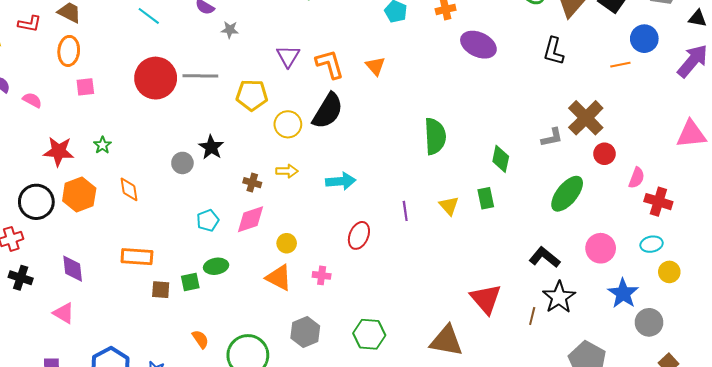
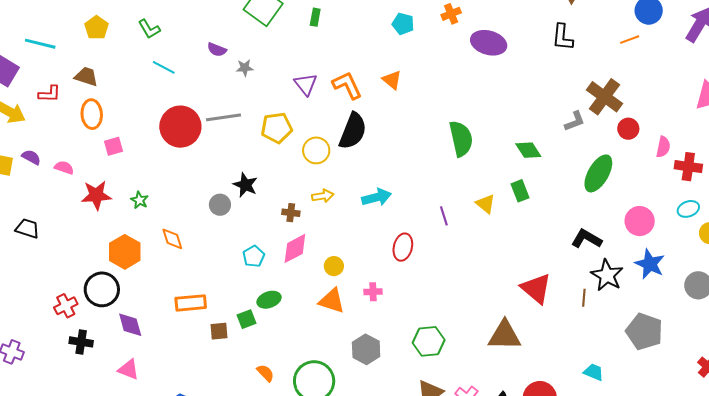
red star: (59, 151) -> (96, 195), moved
green diamond: (501, 159) -> (528, 150), turned -36
black circle: (36, 202) -> (102, 289), moved
blue star: (623, 293) -> (650, 264), moved

